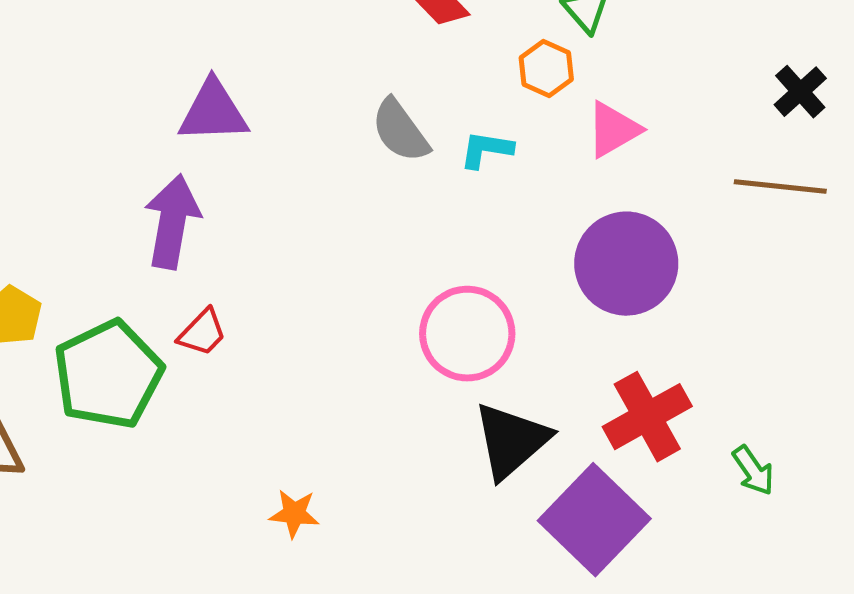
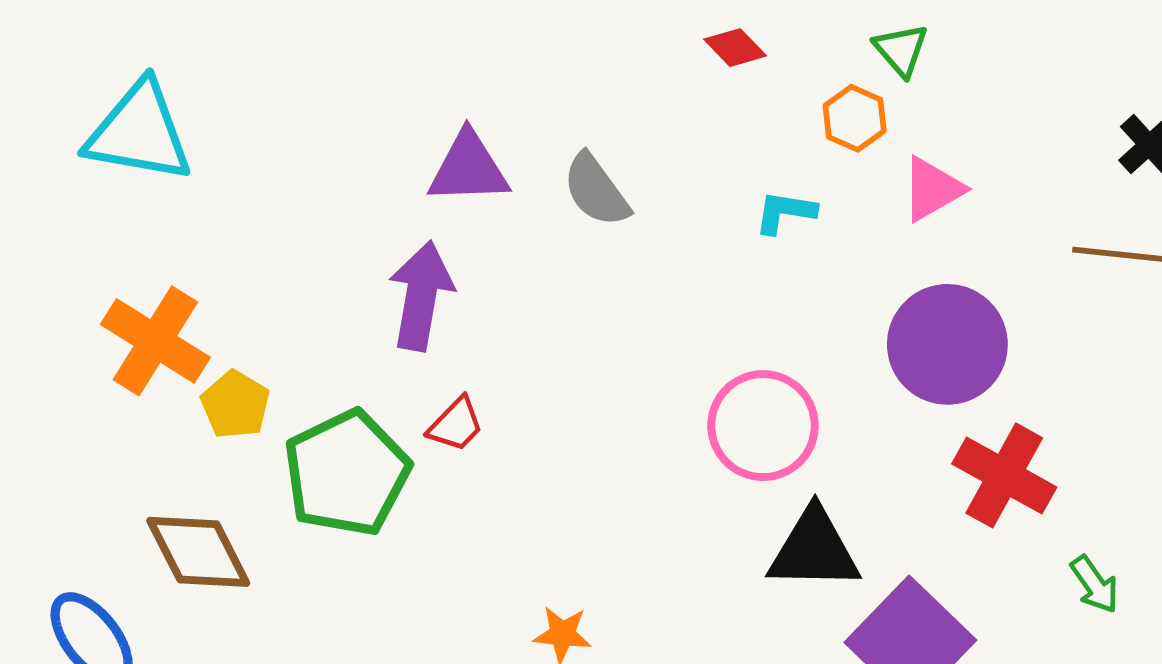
gray semicircle: (400, 131) -> (596, 190), moved
red cross: (647, 417) -> (1004, 475), moved, turned -32
black triangle: (511, 441) -> (814, 550), turned 42

